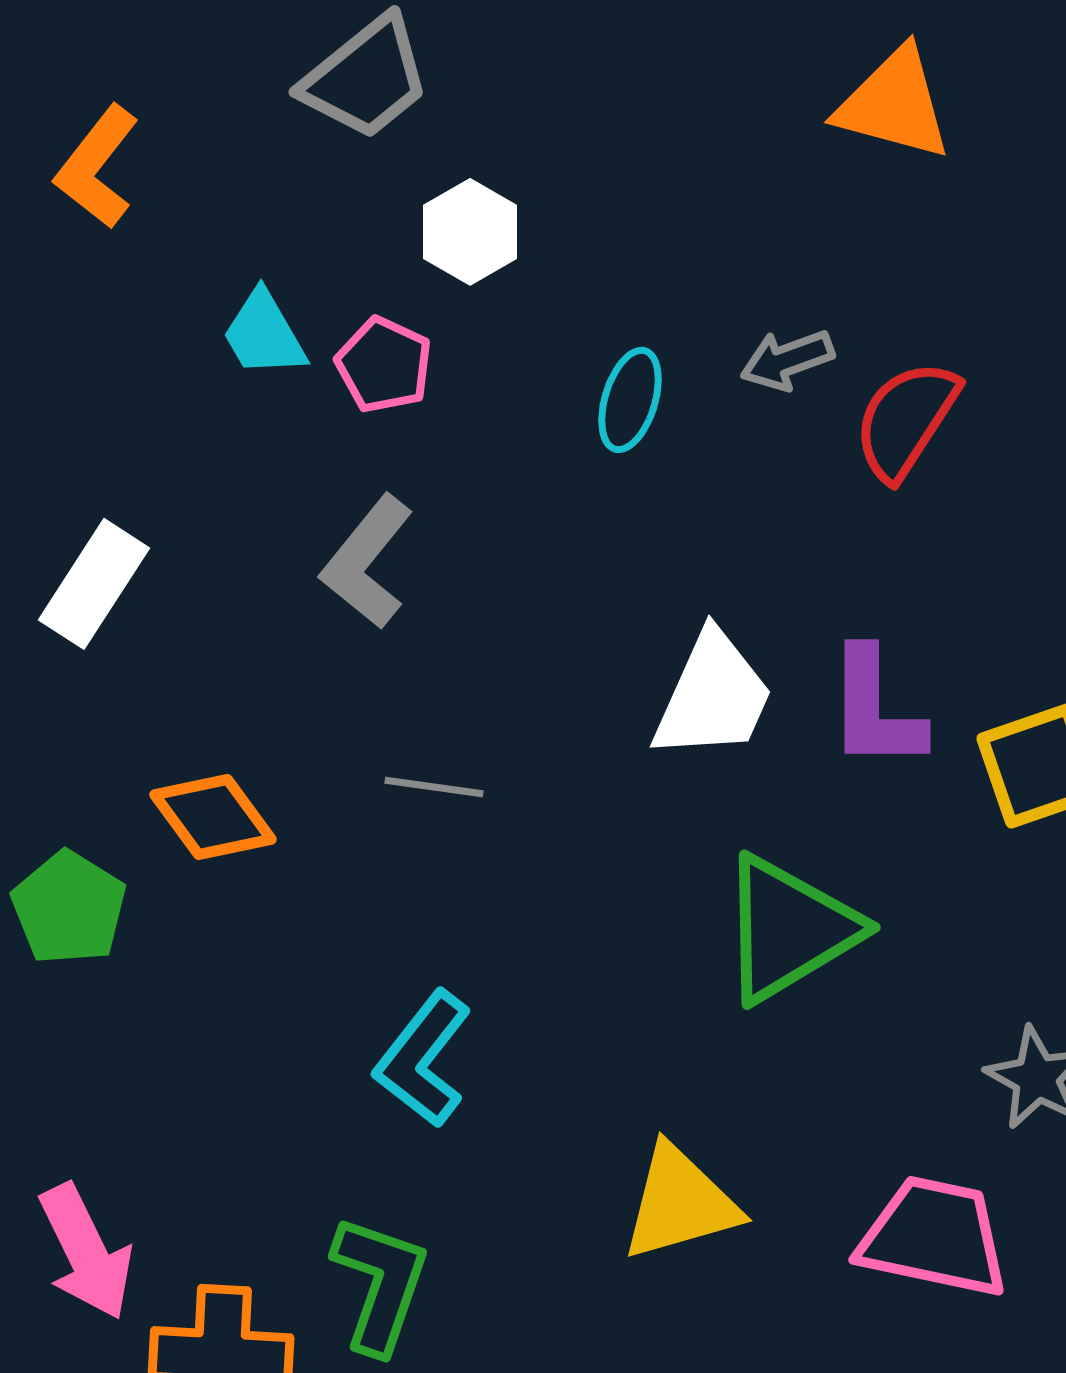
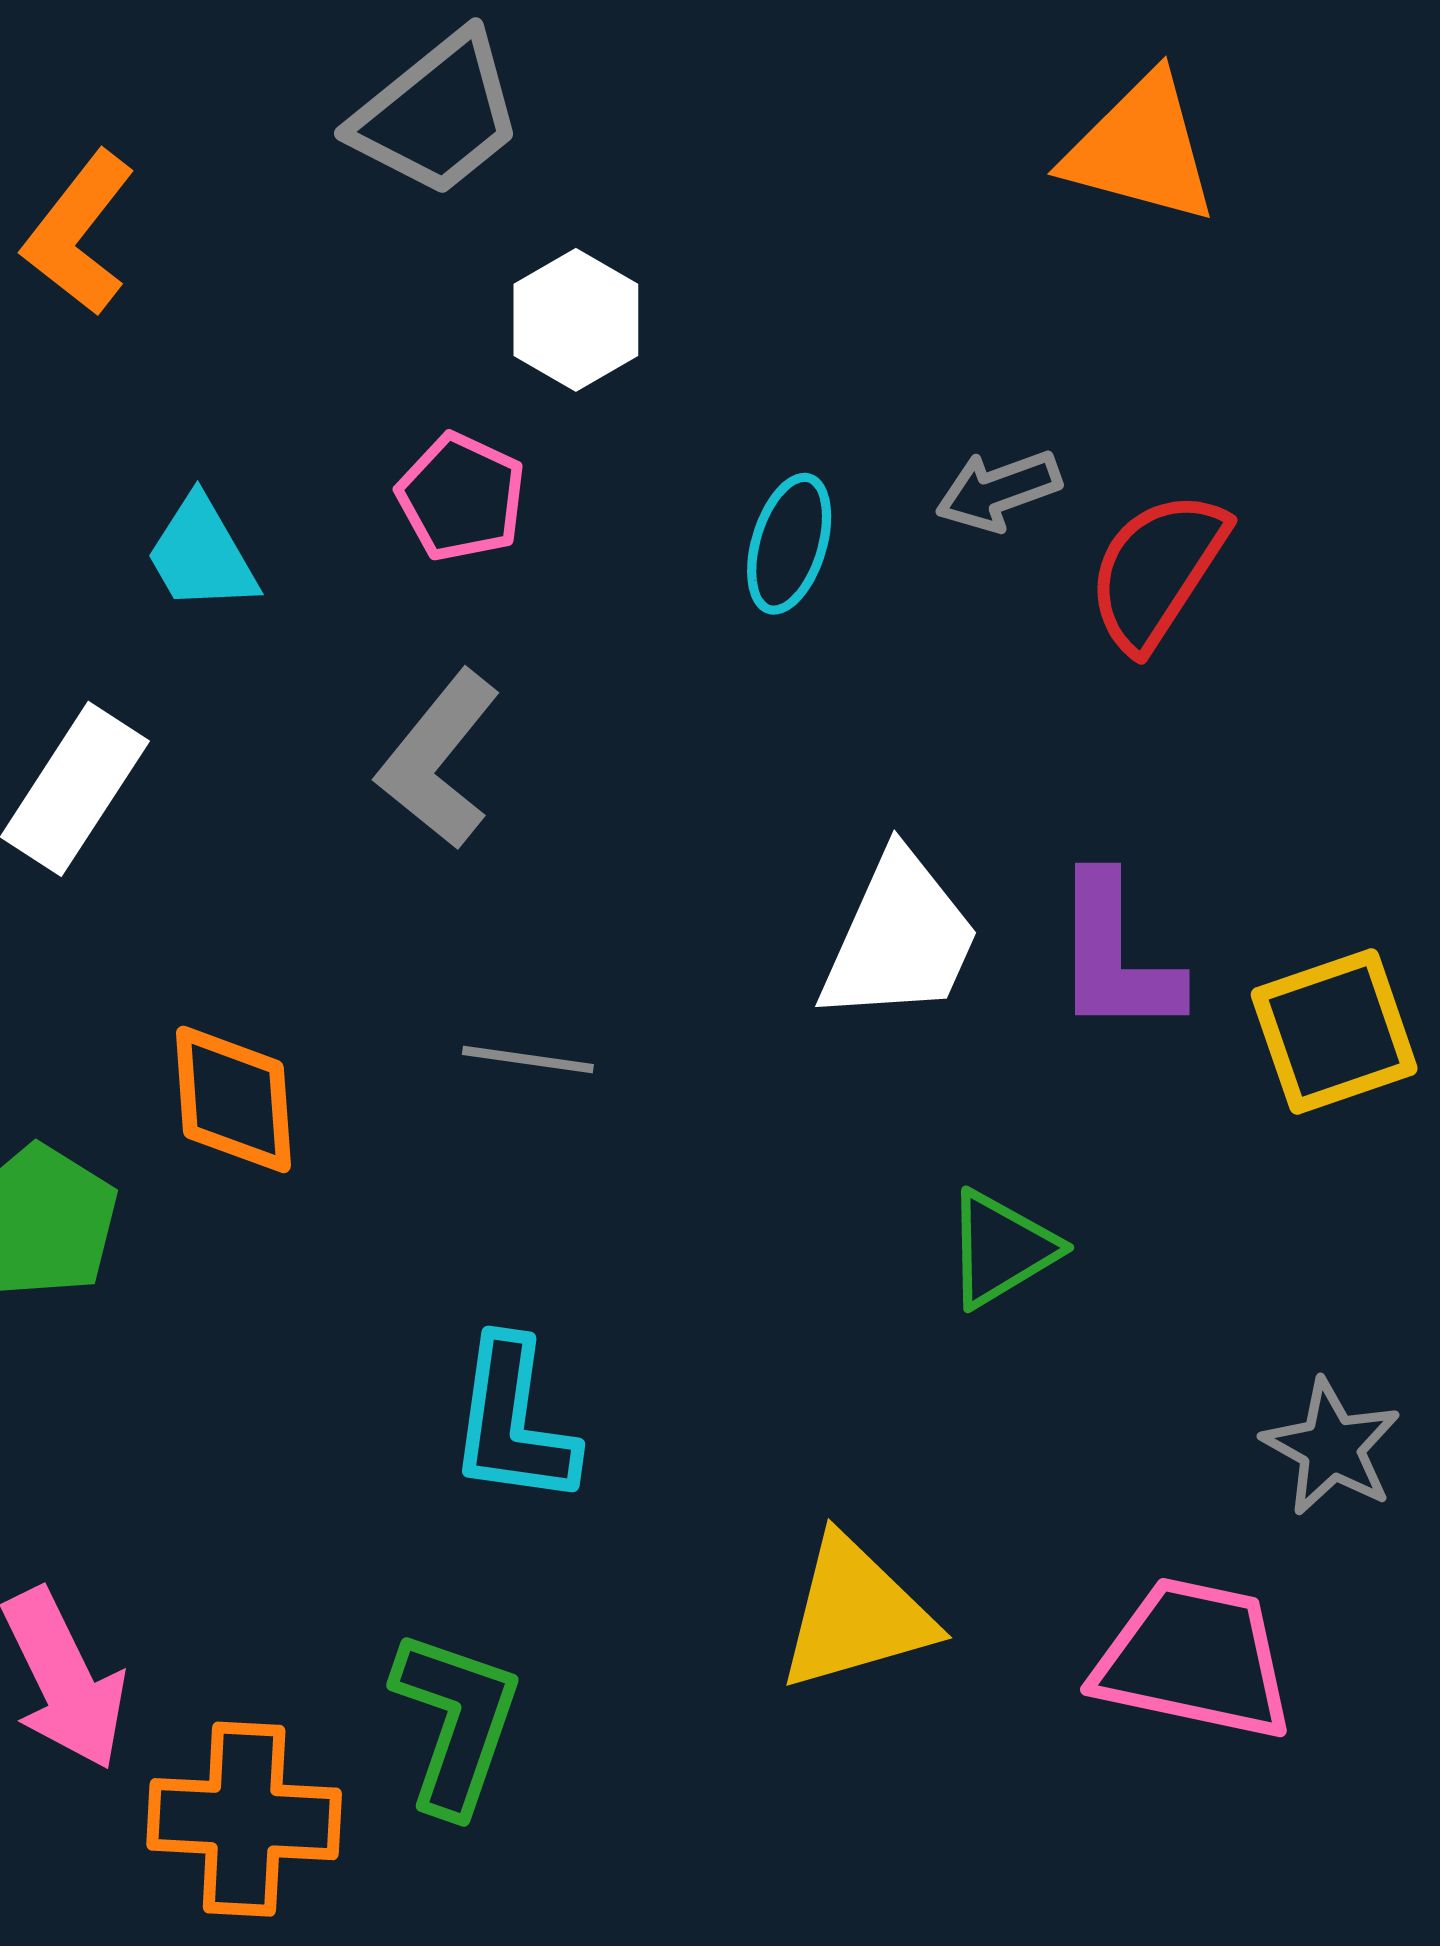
cyan trapezoid: (264, 334) -> (201, 554), moved
orange diamond: (213, 817) -> (233, 1099), turned 32
green triangle: (789, 929) -> (1001, 1249), size x0.6
cyan L-shape: (423, 1059) -> (513, 1422), turned -30

